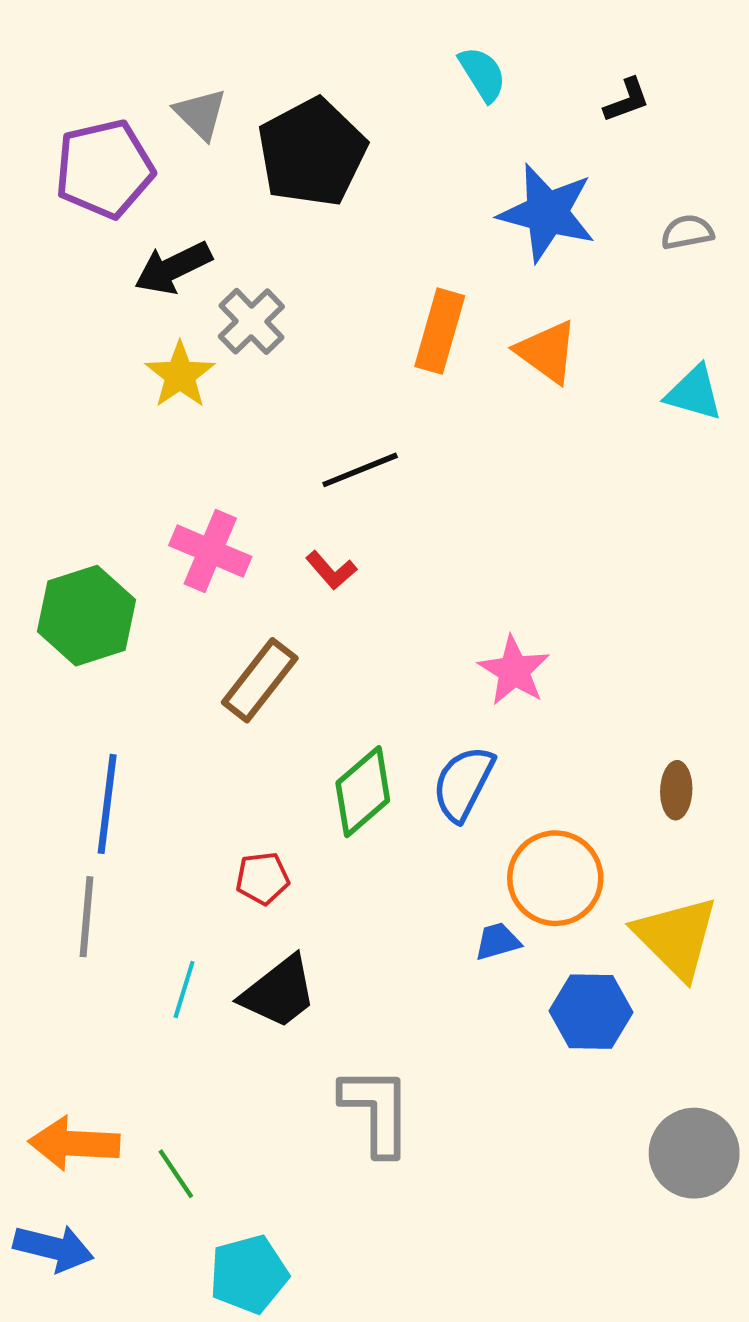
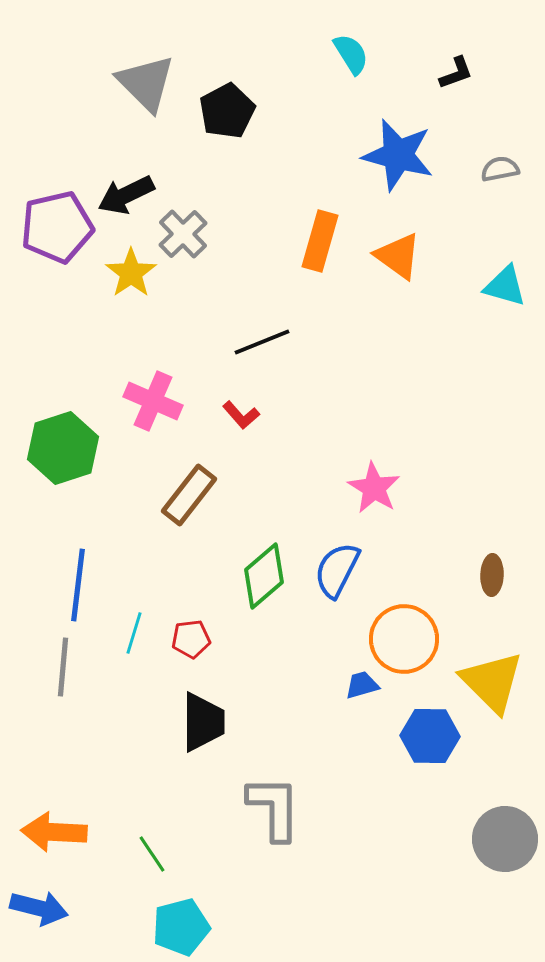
gray triangle: (201, 114) -> (146, 83), size x1.5
black pentagon: (312, 152) -> (227, 111), size x0.7
purple pentagon: (104, 169) -> (57, 227), moved
cyan line: (184, 990) -> (134, 633), moved
black trapezoid: (279, 992) -> (203, 722), turned -52
green line: (176, 1174) -> (152, 854), moved

